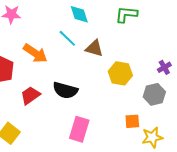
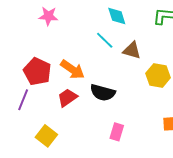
orange arrow: (35, 53) -> (72, 69), moved
pink rectangle: (79, 129) -> (117, 132), size x0.7

